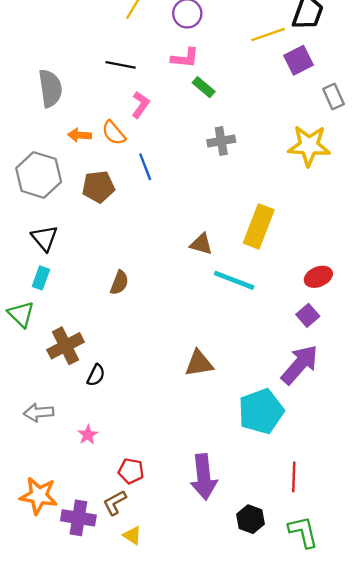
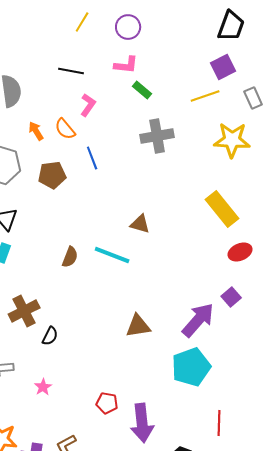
yellow line: (268, 35) -> (205, 96), moved
orange arrow: (80, 135) -> (36, 131), turned 54
gray cross: (221, 141) -> (157, 136), size x1.4
yellow rectangle: (259, 226) -> (222, 209), moved, turned -60
cyan line: (234, 280) -> (112, 255), moved
purple square: (308, 315) -> (231, 297), moved
purple arrow: (300, 365) -> (198, 320), moved
red pentagon: (131, 471) -> (107, 403), moved

